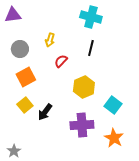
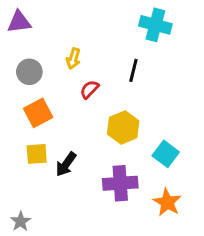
cyan cross: (91, 17) -> (155, 25), moved
yellow square: (25, 105) -> (37, 154), turned 35

